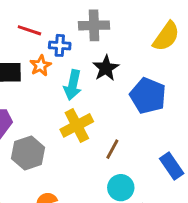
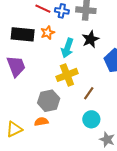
blue cross: (60, 45) -> (62, 11), moved
gray hexagon: (28, 153) -> (49, 101), moved

